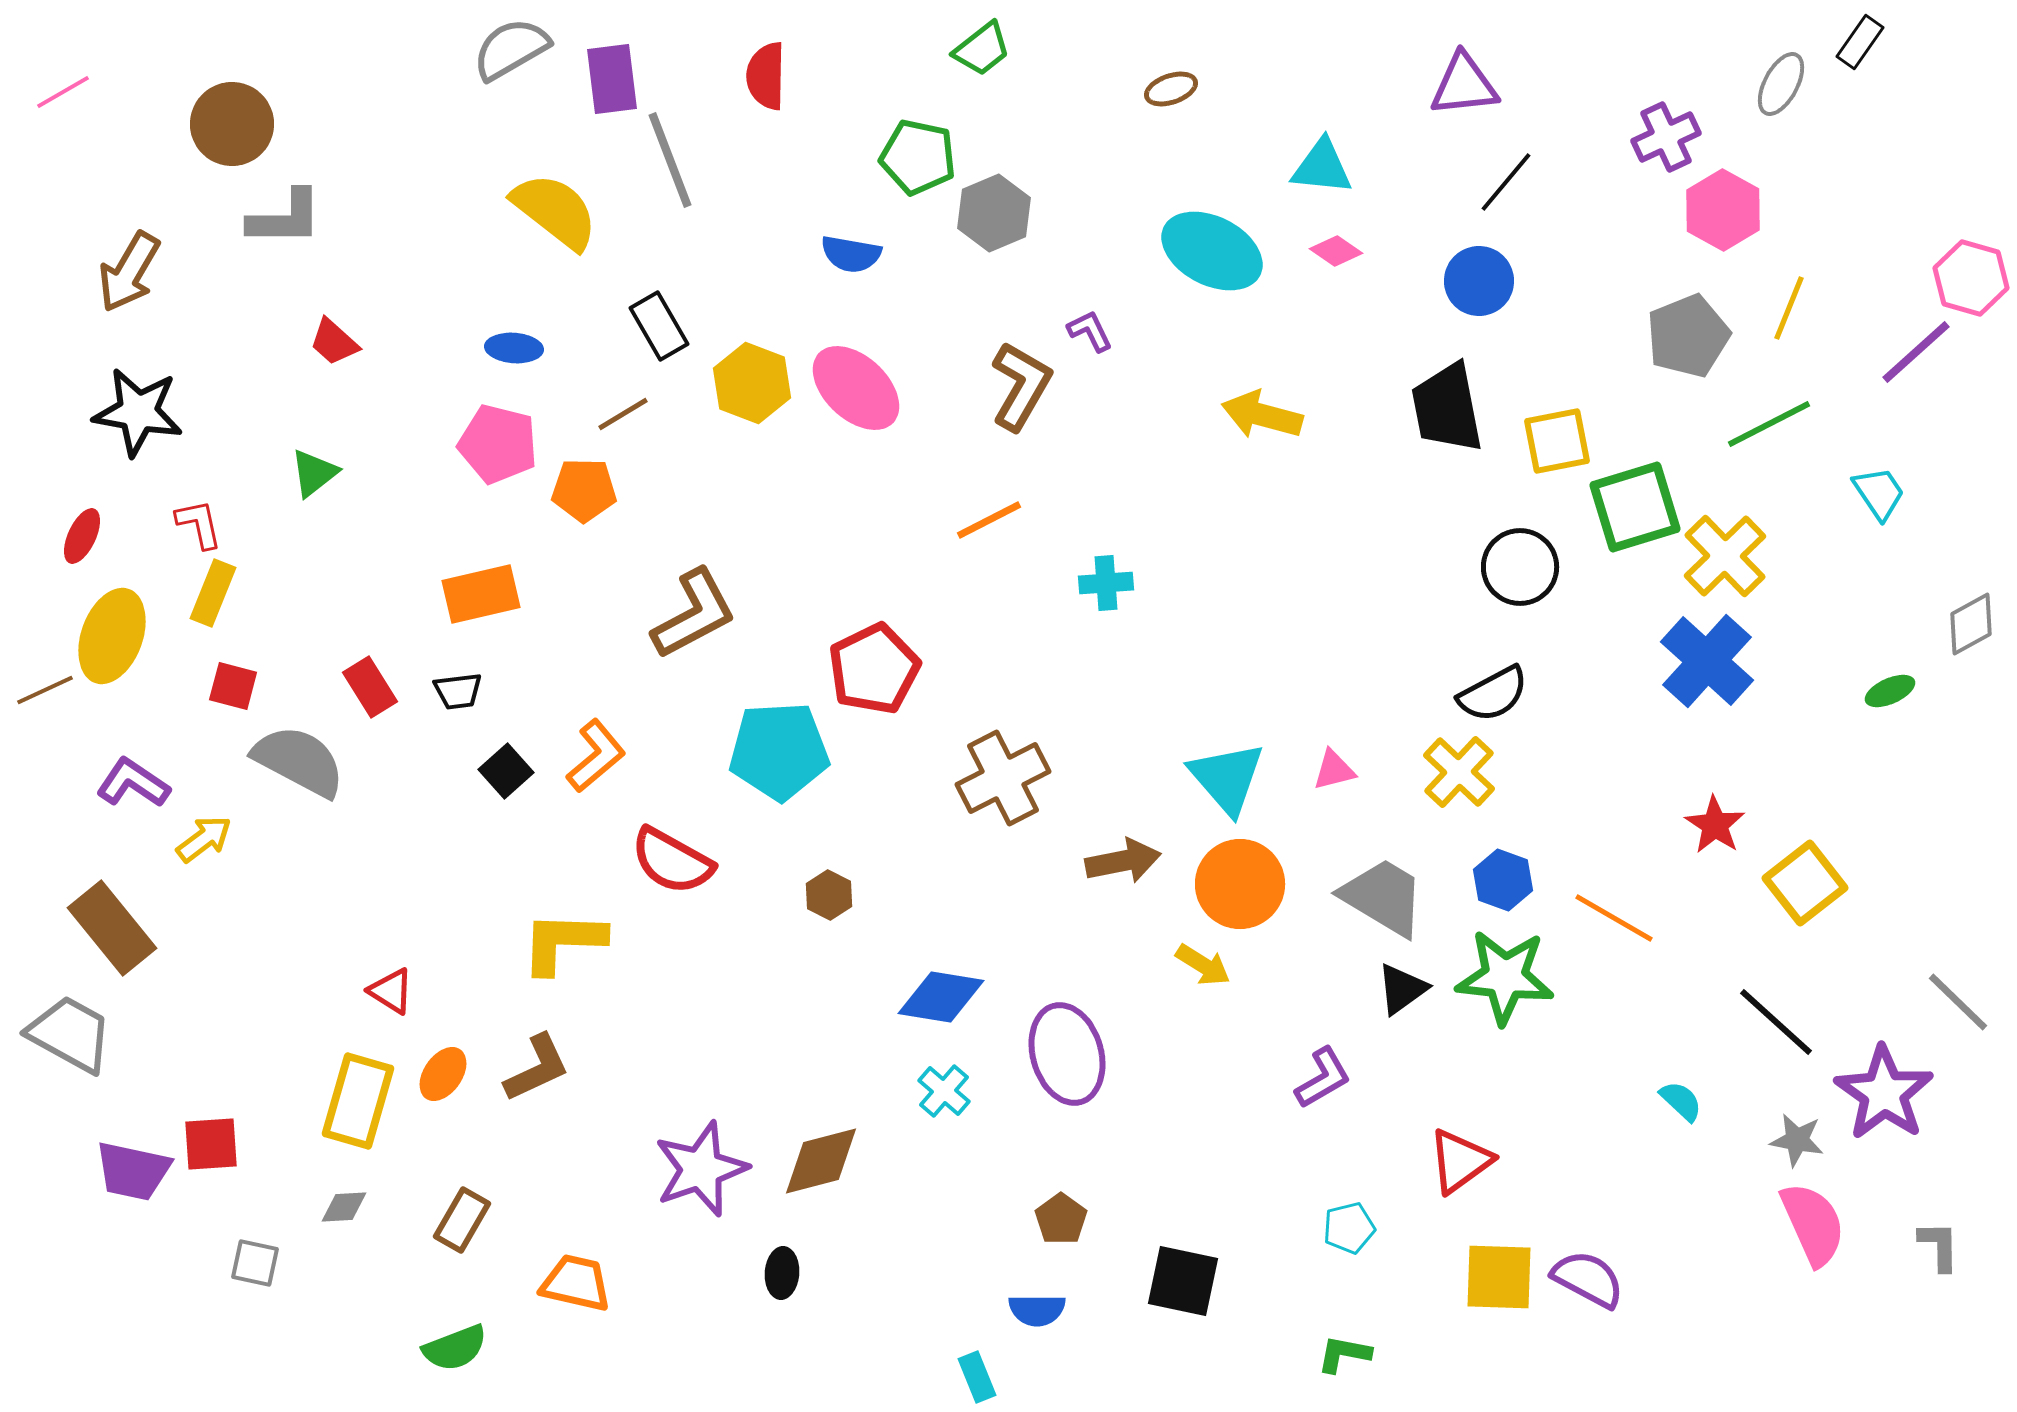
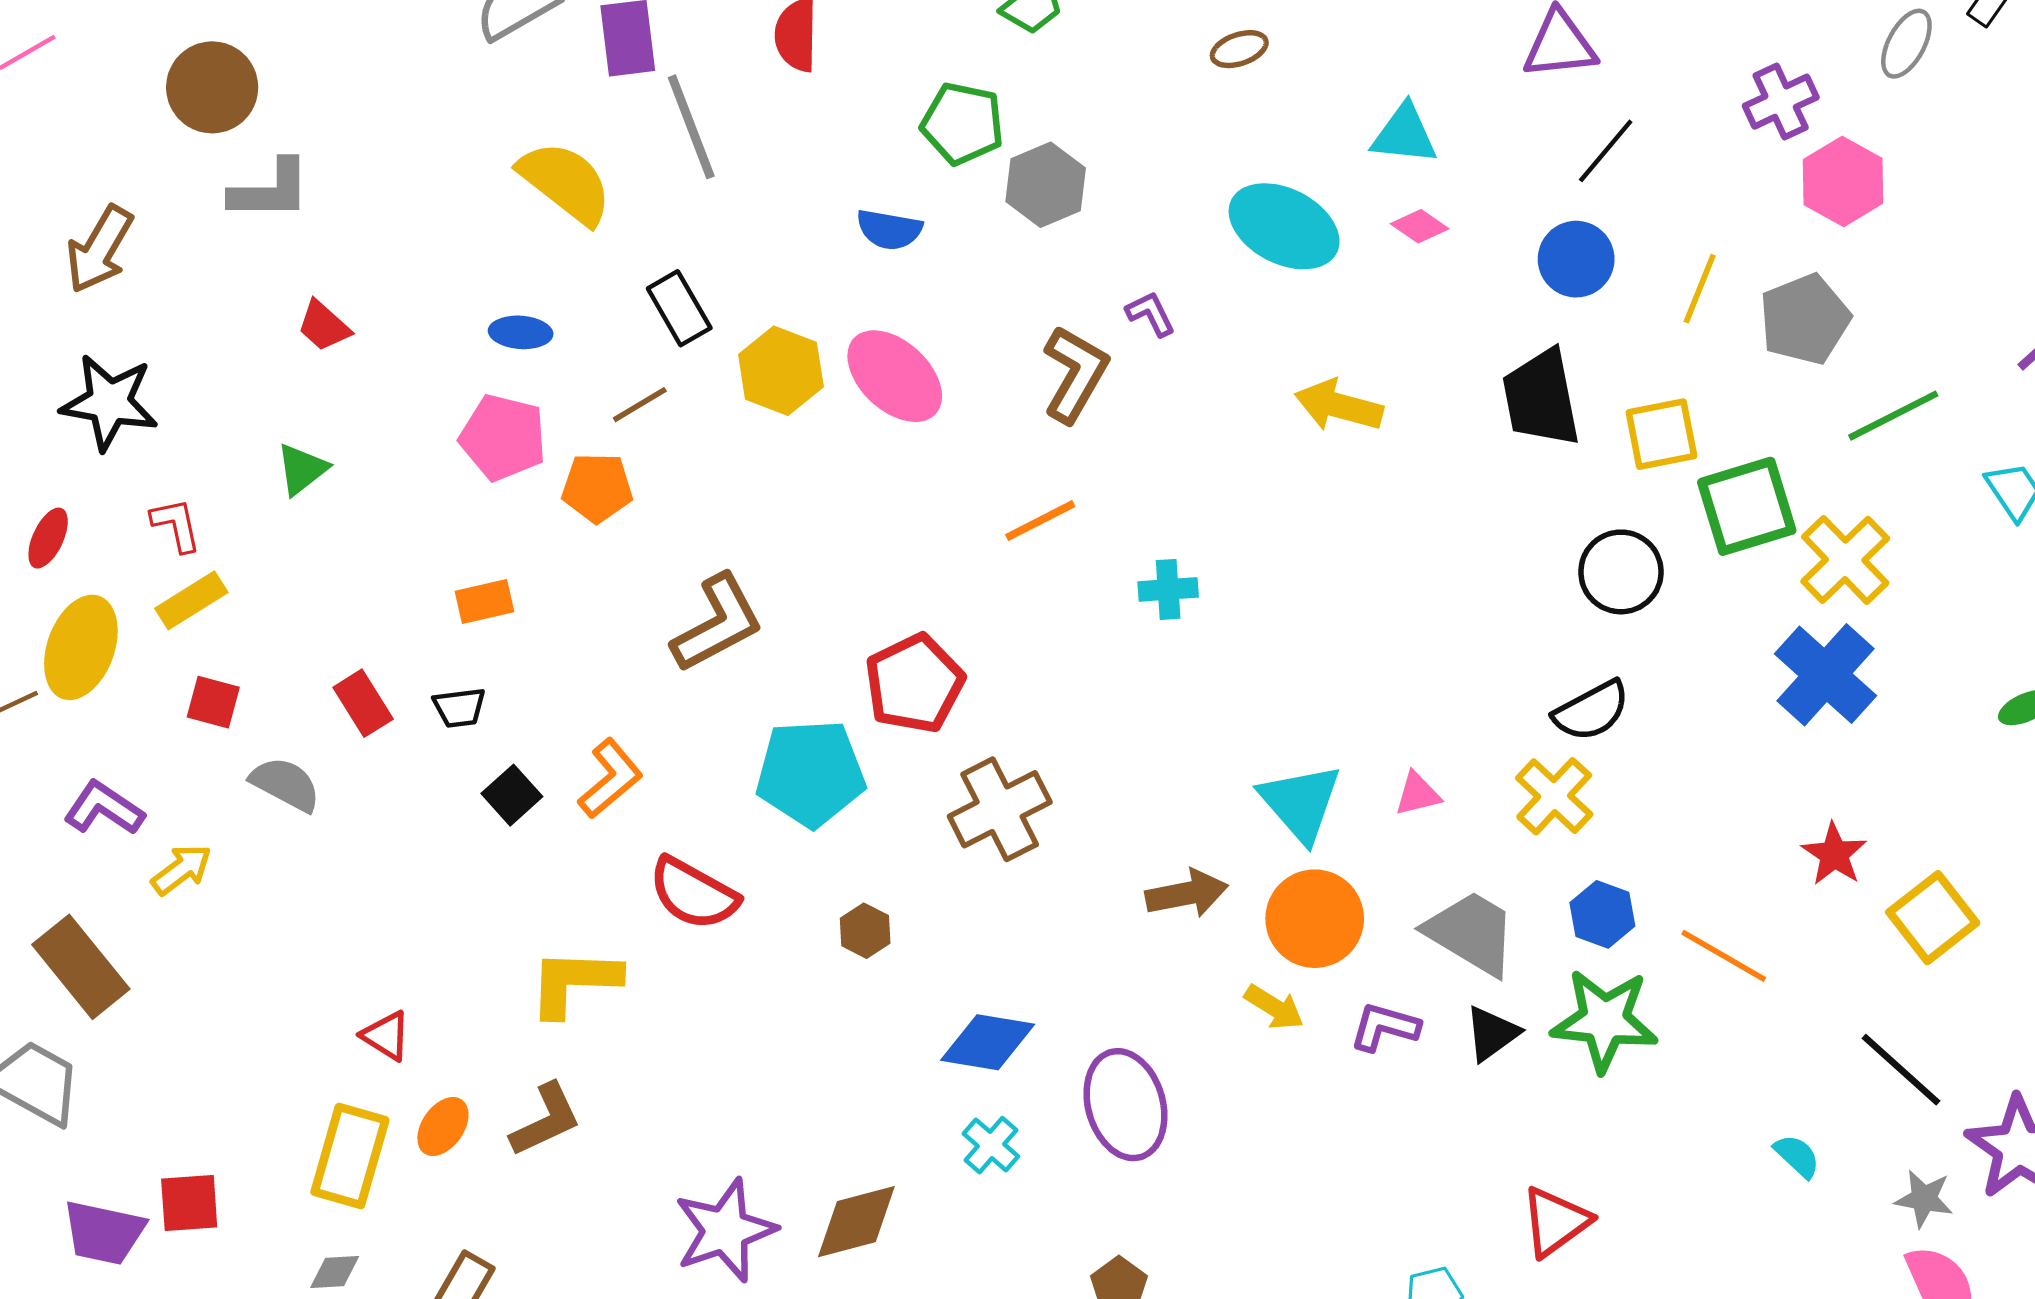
yellow line: (1789, 308) -> (1700, 289), moved
yellow rectangle: (213, 593) -> (191, 600), turned 36
orange rectangle: (481, 594) -> (485, 601), size x0.7
gray semicircle: (299, 761) -> (285, 784), size x0.7
brown cross: (1003, 778) -> (1000, 809), moved
purple L-shape: (1323, 1078) -> (1385, 1027), moved, turned -134

